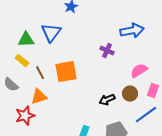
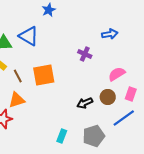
blue arrow: (132, 31) -> (110, 34), size x0.7
blue triangle: (51, 33) -> (29, 36), turned -35

